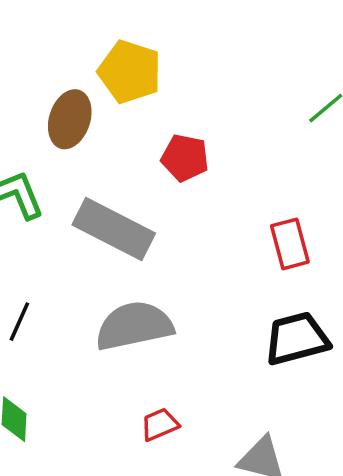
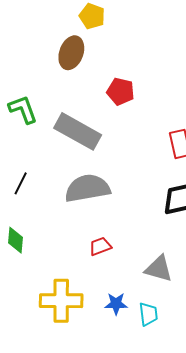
yellow pentagon: (130, 72) -> (92, 16), moved, size x0.7
brown ellipse: (70, 119) -> (71, 53), moved

